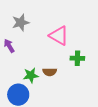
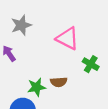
green cross: (77, 58) -> (91, 64), turned 32

